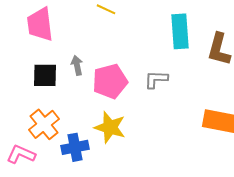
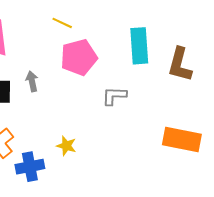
pink pentagon: (110, 81) -> (79, 57), moved
yellow star: (110, 127) -> (66, 146), size x0.6

